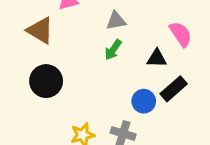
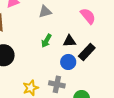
green arrow: (113, 50) -> (46, 41), moved
black triangle: (157, 58) -> (69, 41), moved

